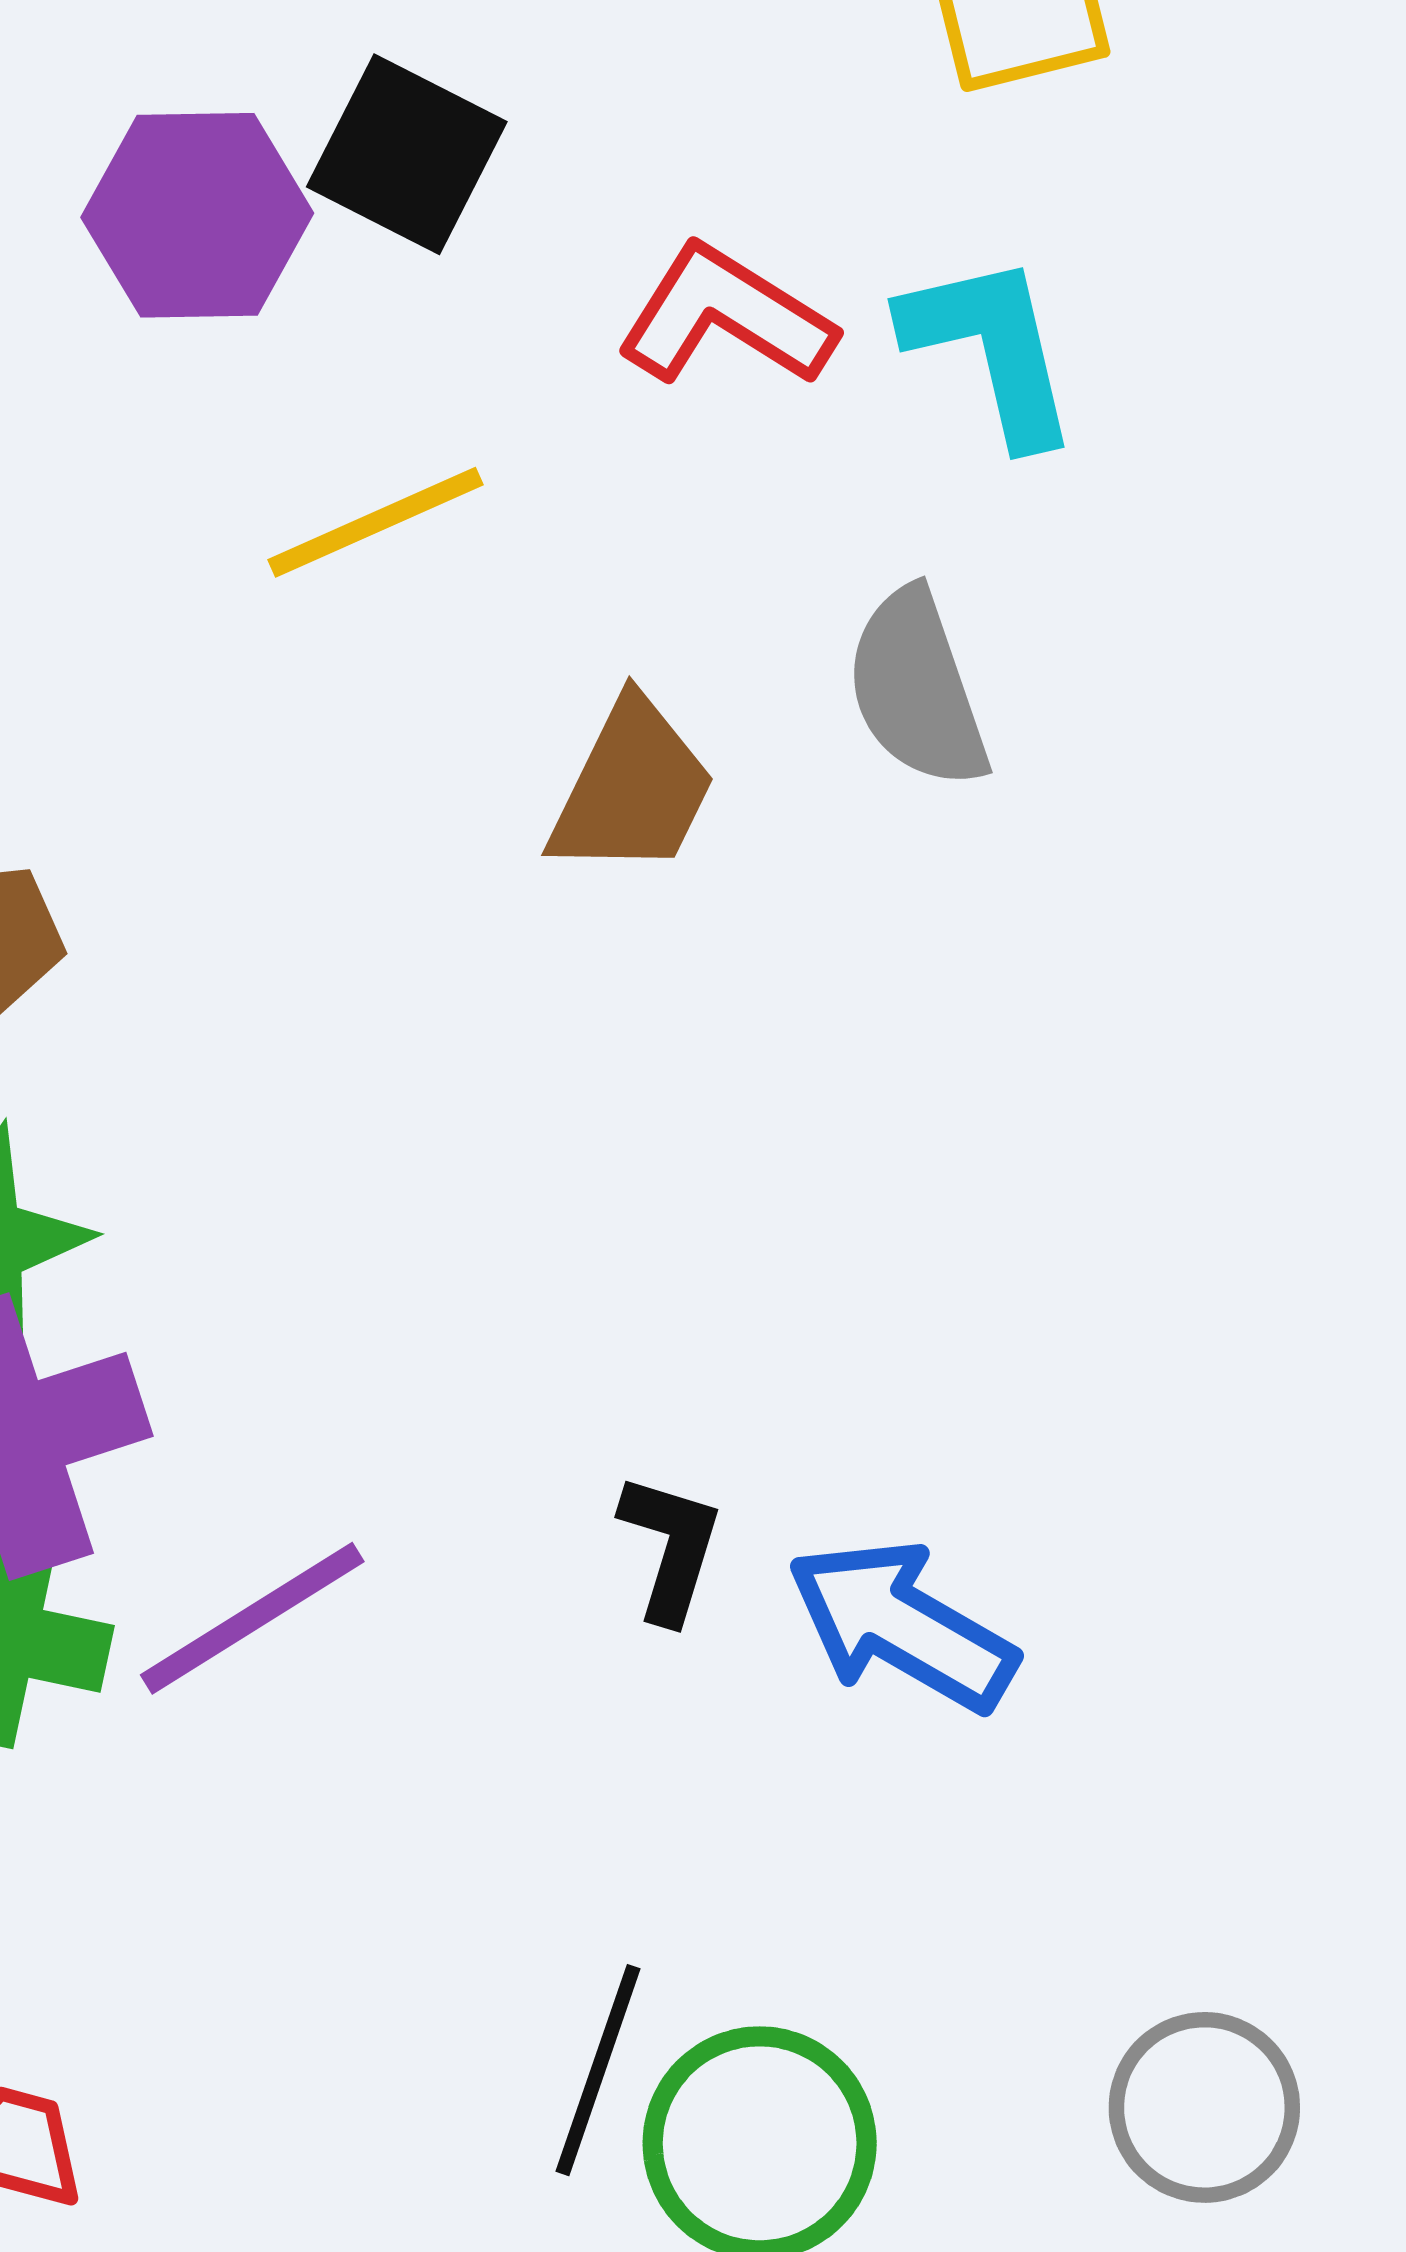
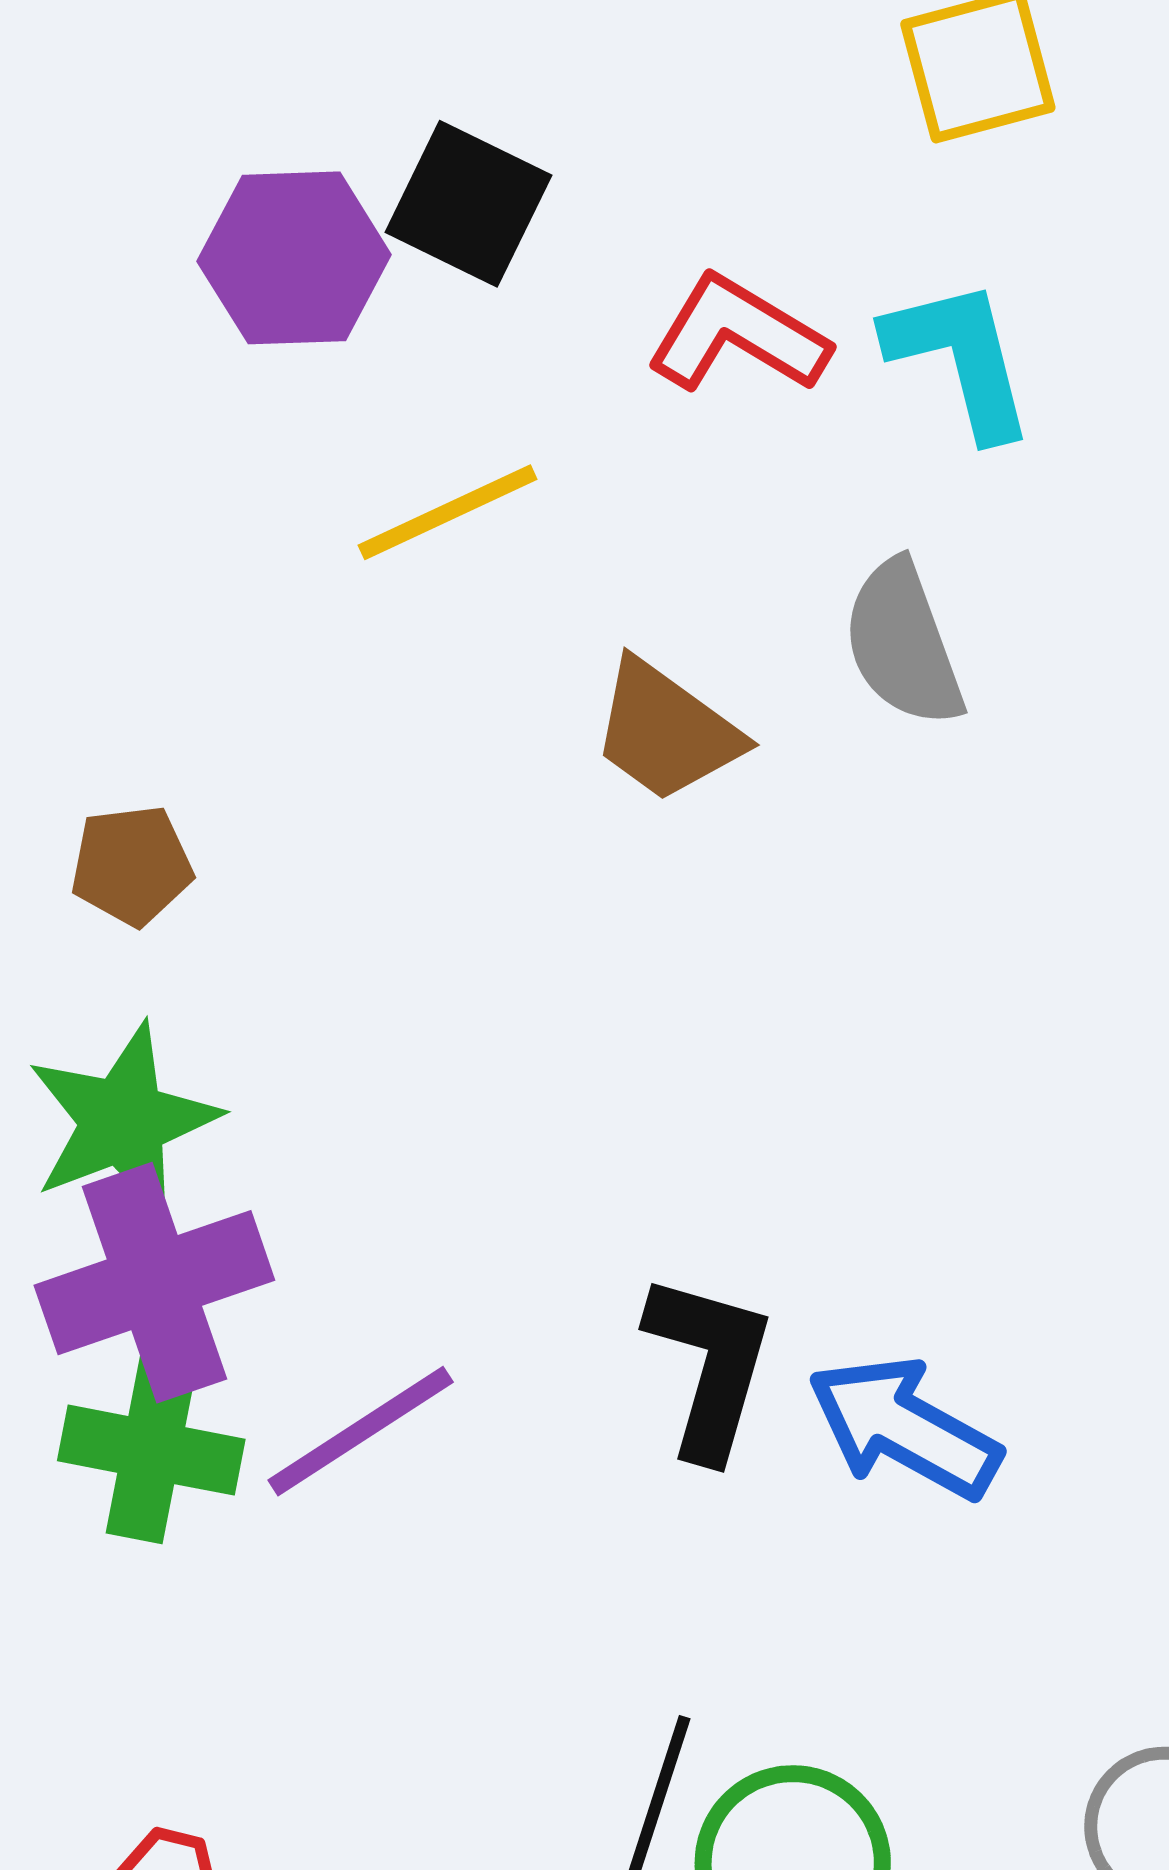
brown trapezoid: (632, 788) -> (666, 731), turned 101
black L-shape: (671, 1547) -> (710, 1366), size x1.5

